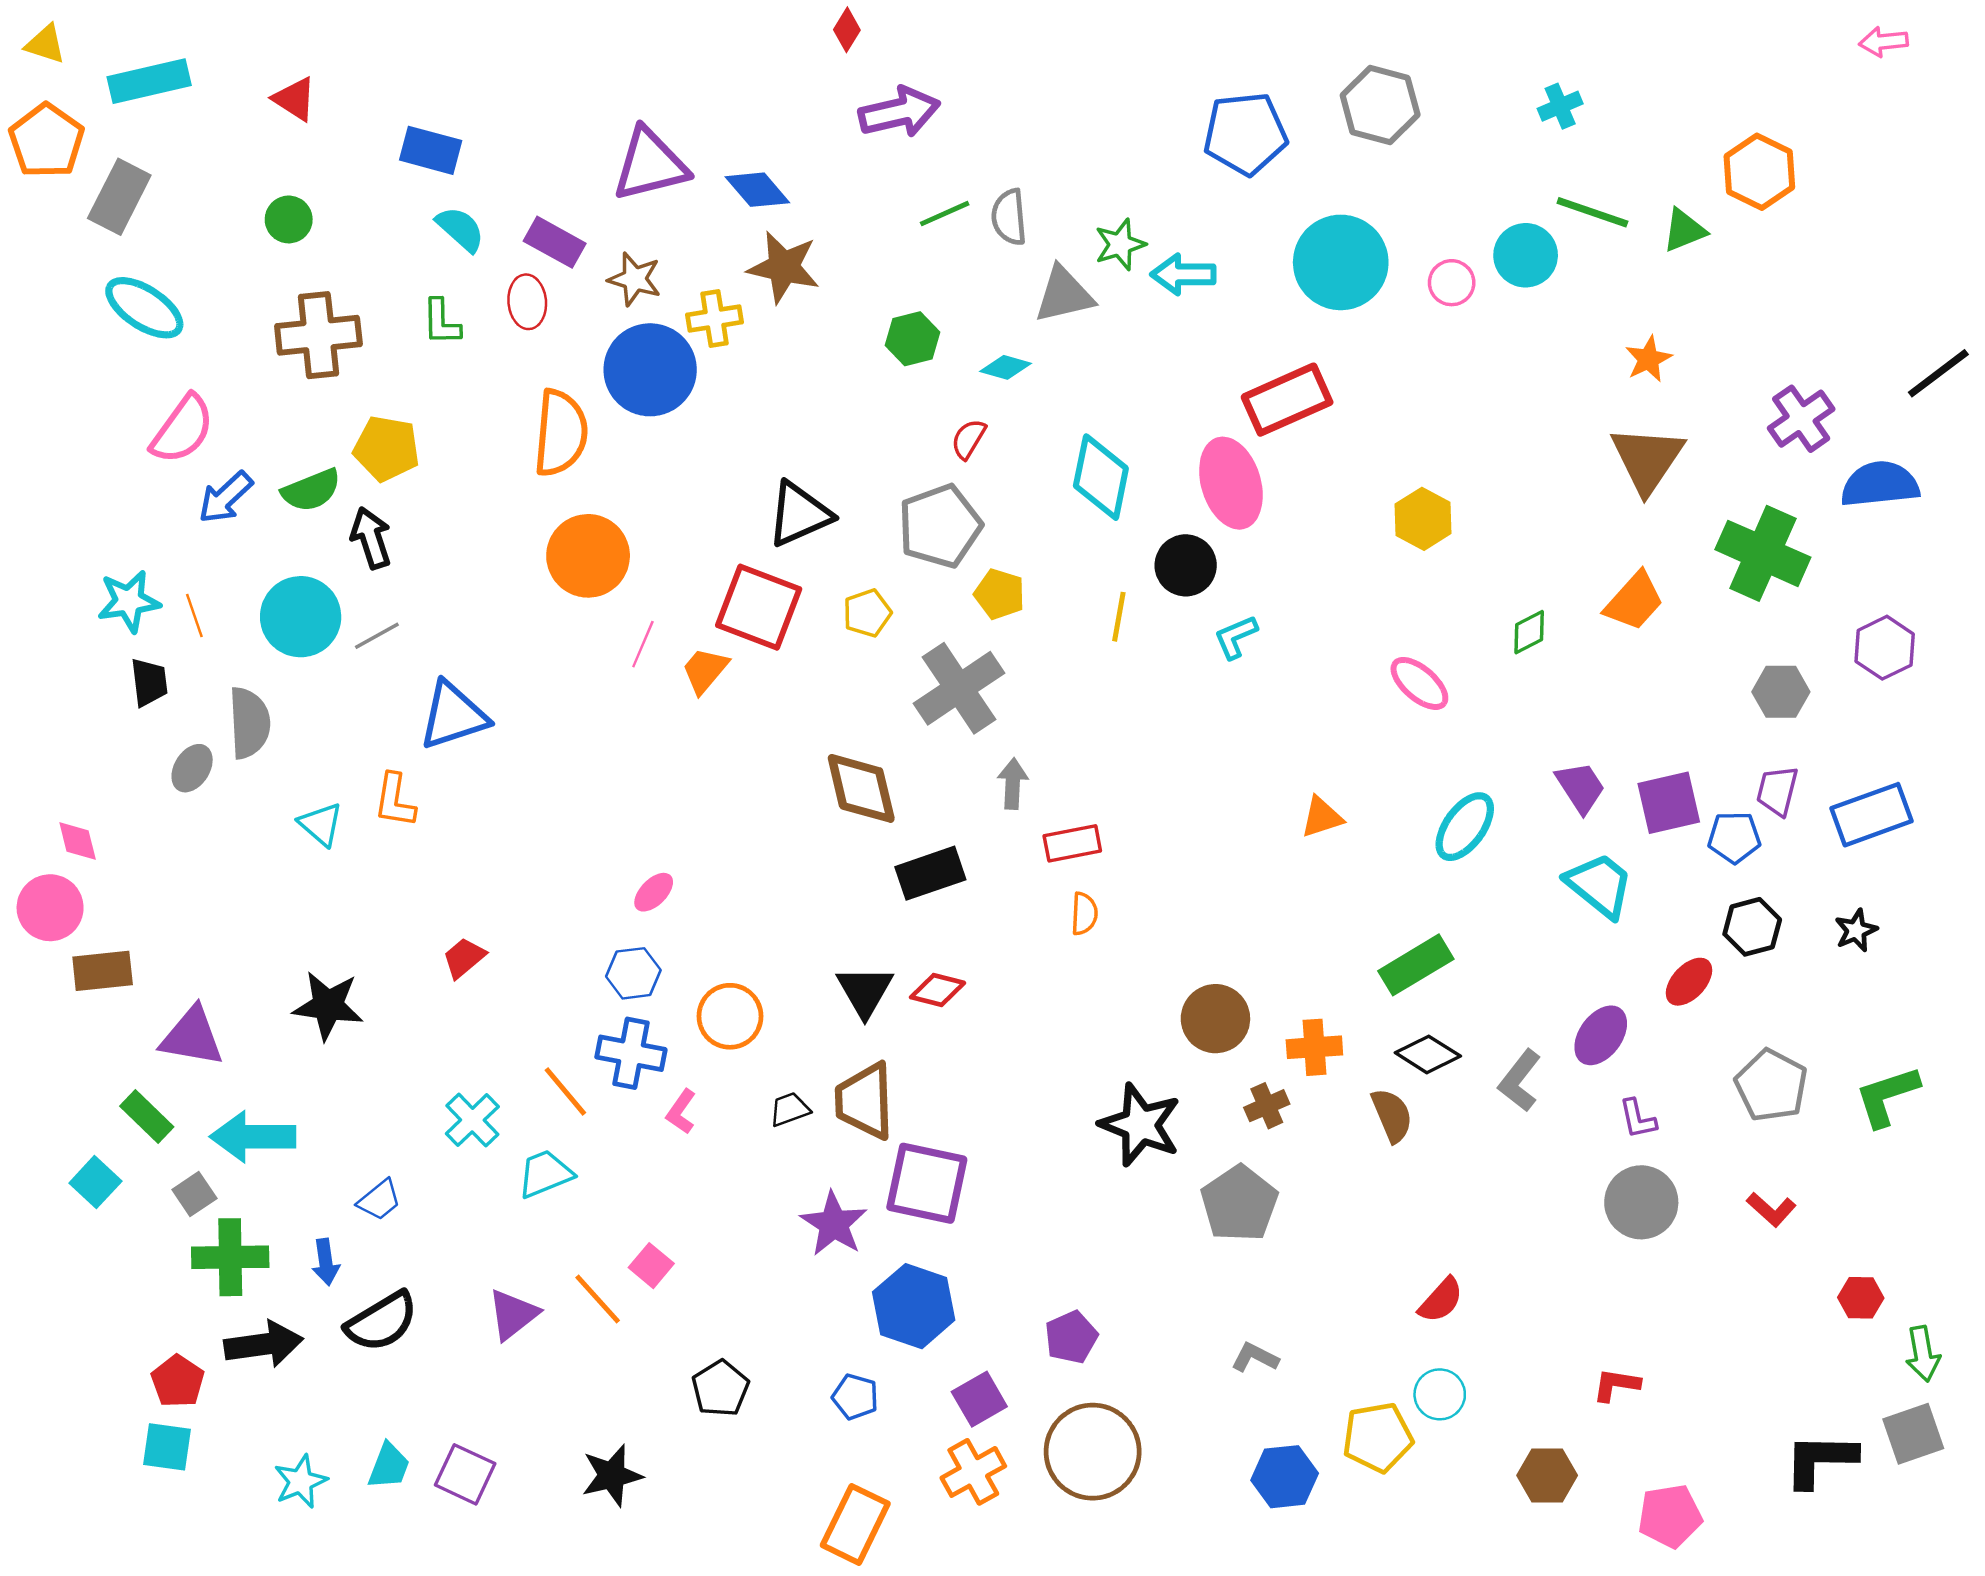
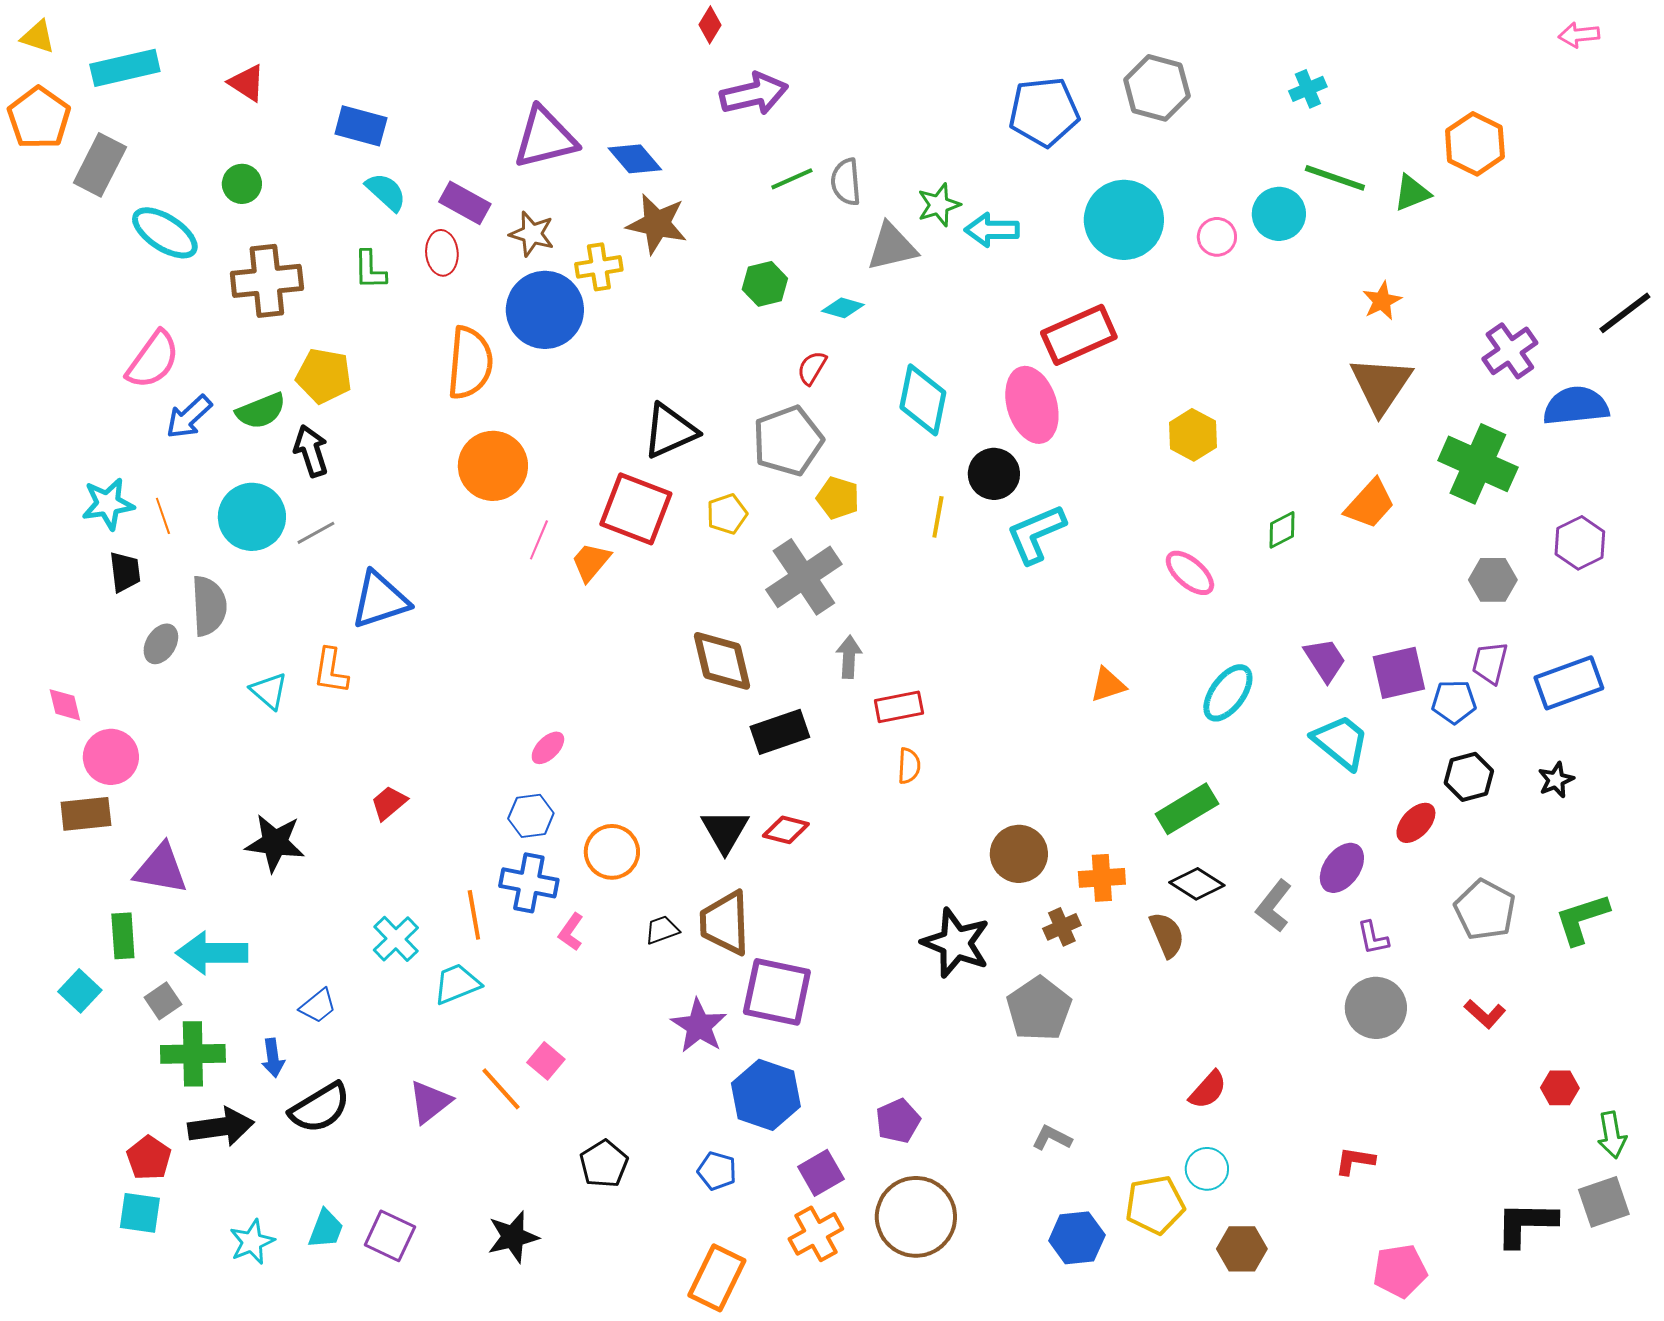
cyan ellipse: (144, 308) -> (165, 233), moved
cyan L-shape: (1236, 637) -> (1036, 534), size x1.6
pink circle: (50, 908) -> (111, 757), moved
orange line: (565, 1091) -> (474, 915), turned 30
green rectangle: (147, 1116) -> (123, 936), turned 42
brown hexagon: (1547, 1475) -> (1242, 1249), moved

